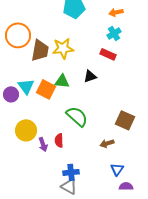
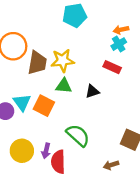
orange arrow: (116, 12) -> (121, 30), moved
green triangle: (62, 81) -> (64, 86), moved
red semicircle: (59, 140) -> (58, 162), size x1.5
purple arrow: (43, 144) -> (46, 151), moved, turned 32

